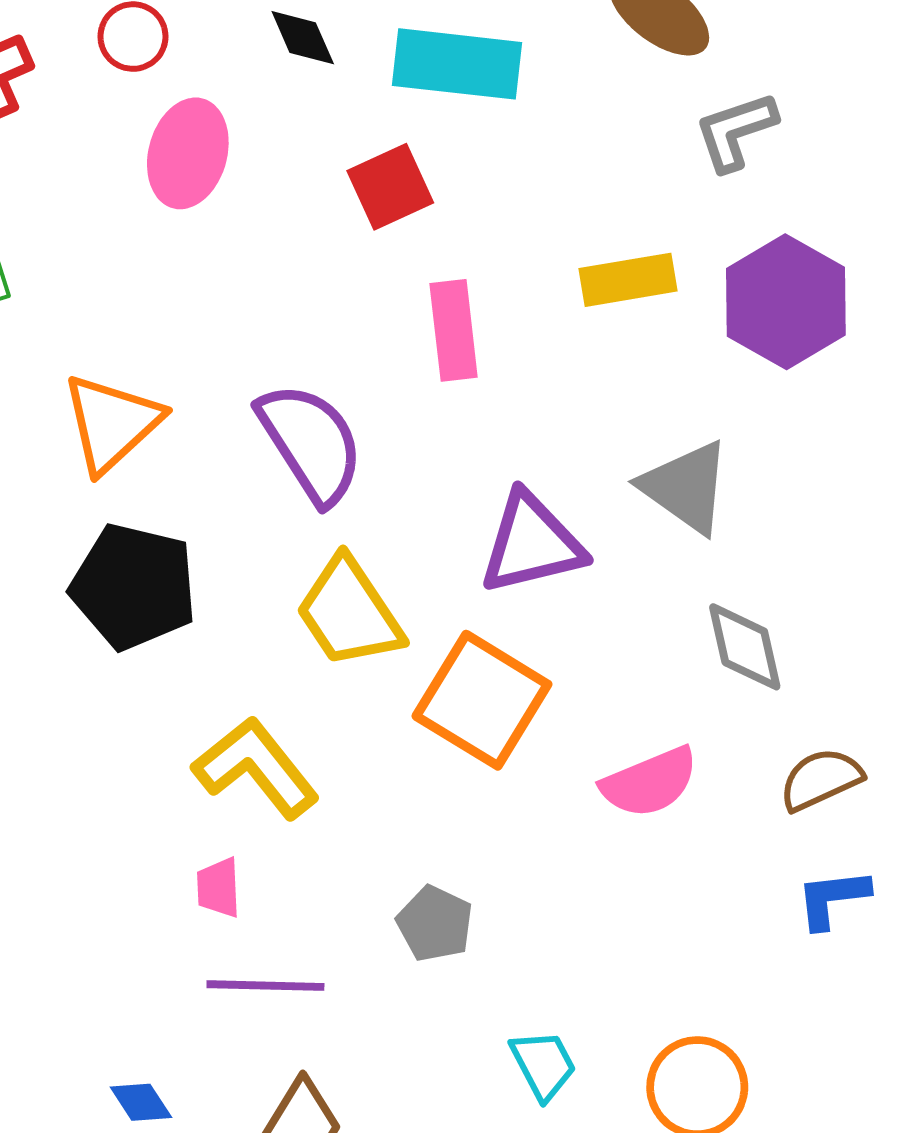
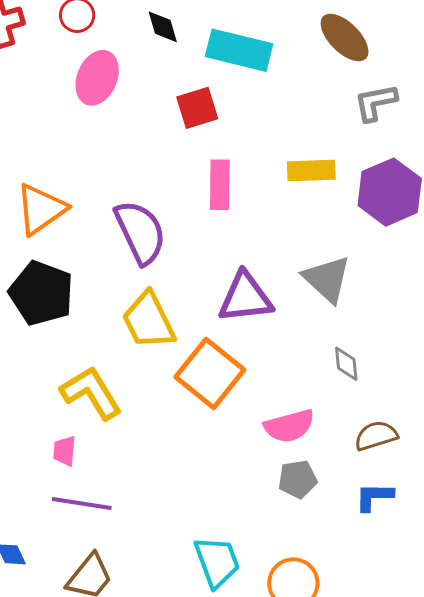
gray diamond: (745, 647) -> (346, 364), size x0.7
gray pentagon: (435, 924) -> (298, 479), moved, turned 30
cyan trapezoid: (543, 1065) -> (217, 562), size x1.4

